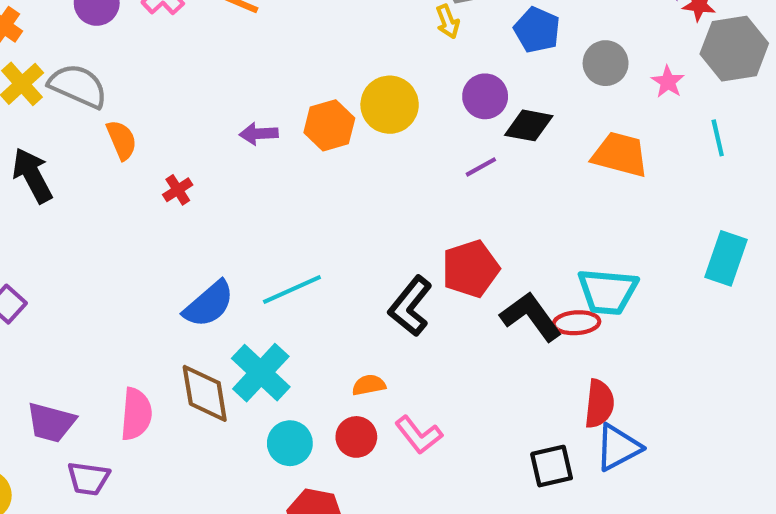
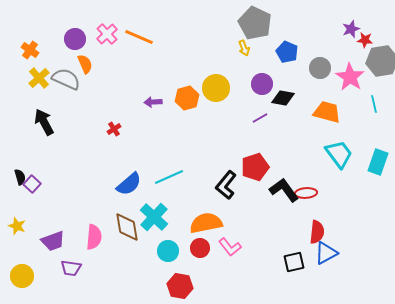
pink star: (668, 82) -> (350, 77), size x1.8
orange semicircle: (122, 140) -> (85, 64), moved
cyan trapezoid: (608, 292) -> (339, 154), moved, turned -132
orange semicircle: (369, 385) -> (206, 223), size x2.0
purple trapezoid: (51, 422) -> (53, 241), turned -35

